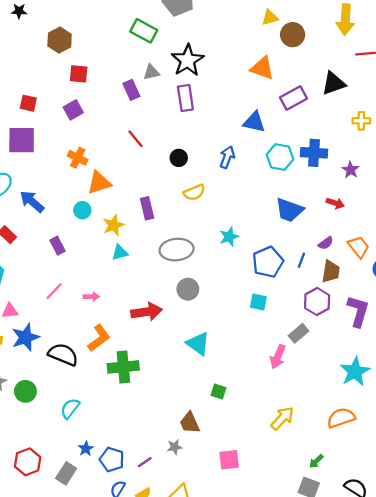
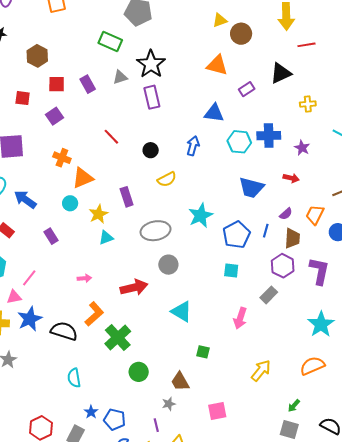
purple rectangle: (131, 90) -> (88, 84), moved
purple rectangle: (293, 98) -> (247, 89), size x0.7
red square: (28, 103) -> (23, 98), moved
cyan star: (229, 237) -> (201, 215), size x1.4
orange trapezoid: (359, 247) -> (315, 215), turned -110
pink line: (54, 291) -> (29, 278), moved
pink arrow: (278, 357) -> (240, 318), moved
green cross: (123, 367) -> (118, 338), turned -32
green circle: (25, 391) -> (139, 372), moved
cyan semicircle: (70, 408) -> (74, 378), turned -42
purple line: (145, 462) -> (156, 425), moved, turned -64

